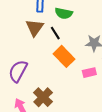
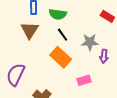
black line: (55, 33) -> (63, 35), moved
pink rectangle: (89, 73) -> (84, 80), moved

